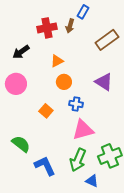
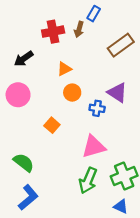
blue cross: (76, 104) -> (97, 108), moved
blue L-shape: (45, 166) -> (28, 197), moved, turned 75
blue triangle: (92, 181) -> (121, 206), moved

